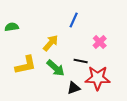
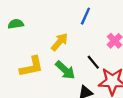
black line: (81, 61) -> (93, 62), turned 40

